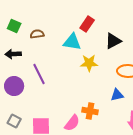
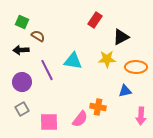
brown semicircle: (37, 34) -> (38, 36), moved, turned 40
cyan triangle: (72, 42) -> (73, 61), moved
yellow star: (89, 63) -> (107, 59), moved
gray square: (14, 121) -> (22, 109), moved, turned 32

